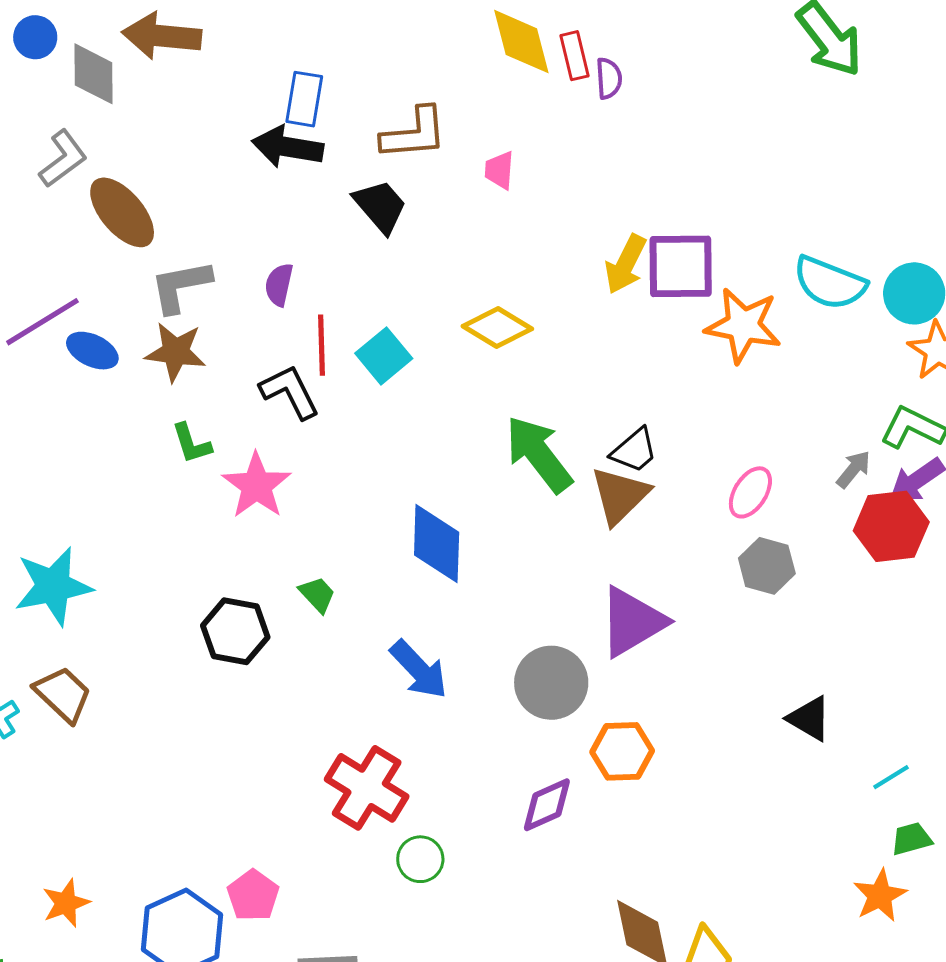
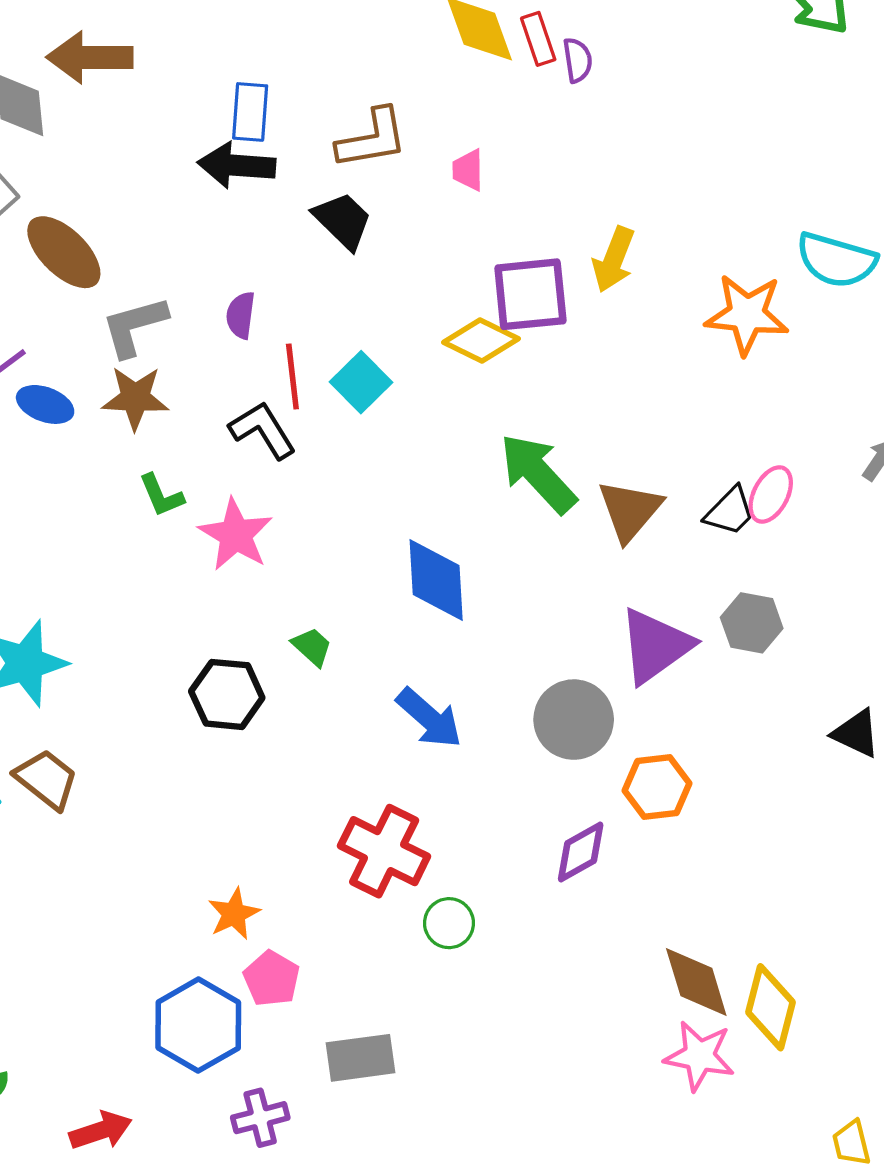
purple square: (681, 266) -> (530, 294), moved
black trapezoid: (634, 450) -> (730, 511), moved
gray hexagon: (767, 566) -> (752, 623), moved
orange star: (66, 903) -> (234, 914), moved

